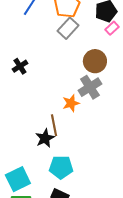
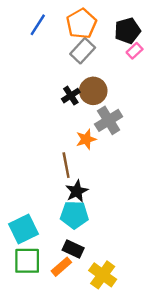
brown circle: (95, 61) -> (93, 91), moved
black cross: (20, 66) -> (71, 96), moved
black star: (45, 138) -> (77, 191), moved

